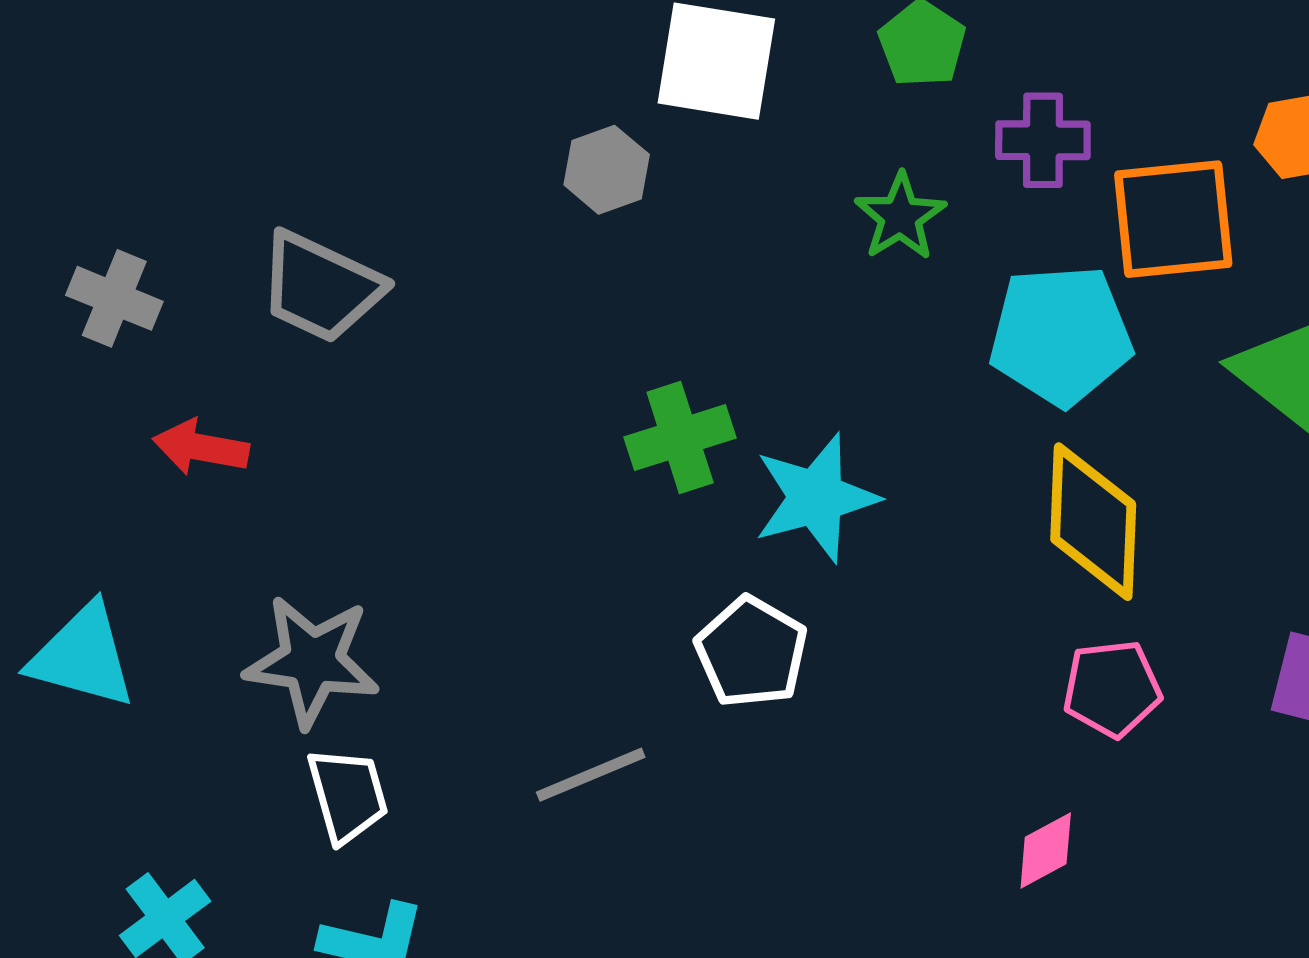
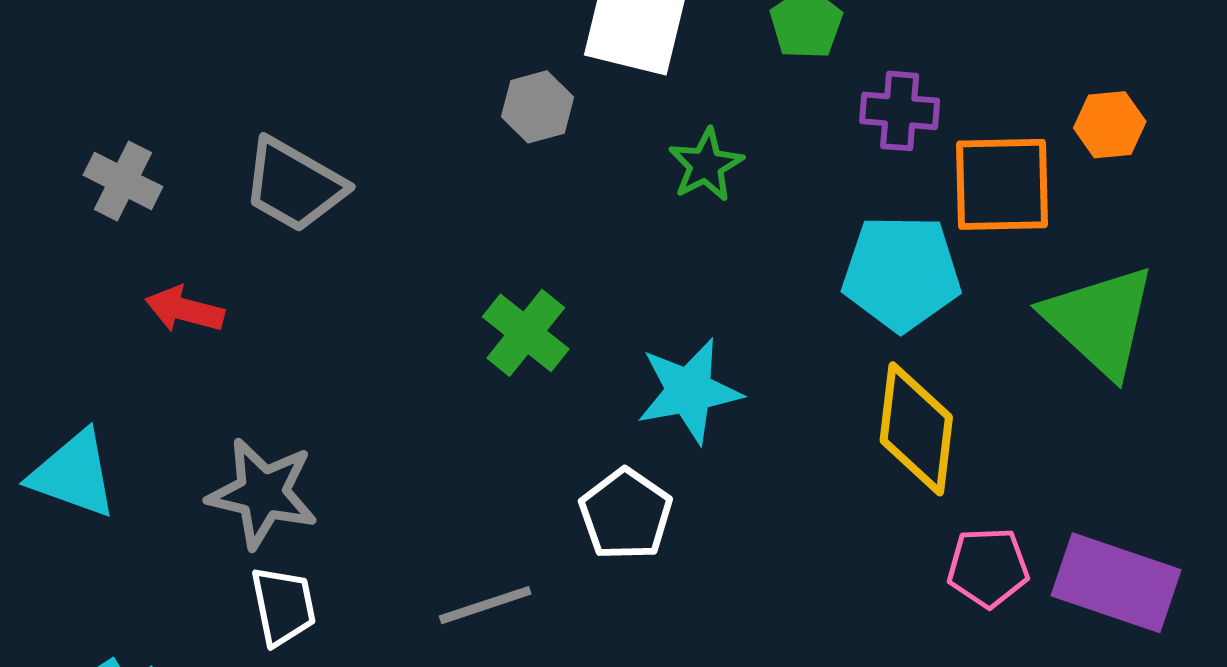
green star: (900, 217) -> (706, 165), moved
green cross: (680, 437) -> (526, 333), moved, turned -38
pink pentagon: (1112, 689) -> (988, 567), moved

